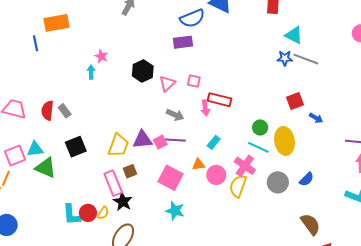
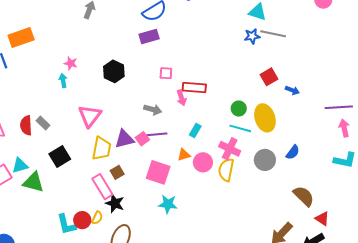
pink triangle: (167, 83) -> (90, 116), moved, size x1.4

